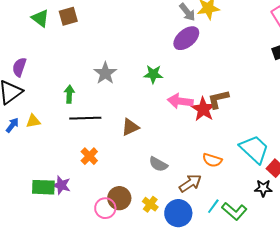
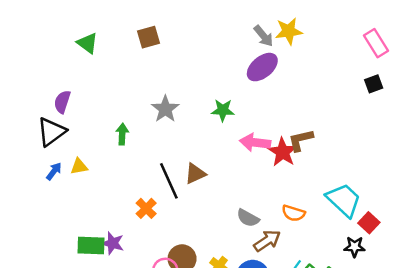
brown square: (68, 16) -> (149, 37), moved
black line: (85, 118) -> (169, 181), moved, turned 68
gray semicircle: (158, 164) -> (248, 218), moved

